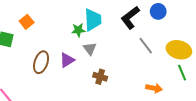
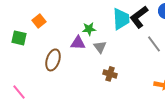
cyan trapezoid: (93, 20) -> (121, 19), moved
purple triangle: (67, 60) -> (78, 43), moved, turned 35

